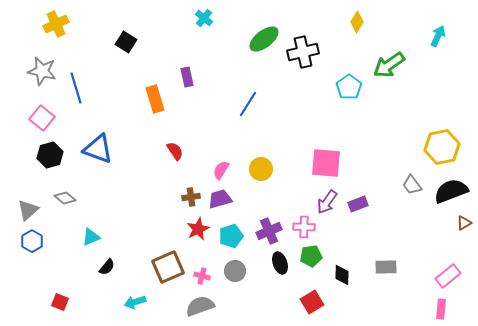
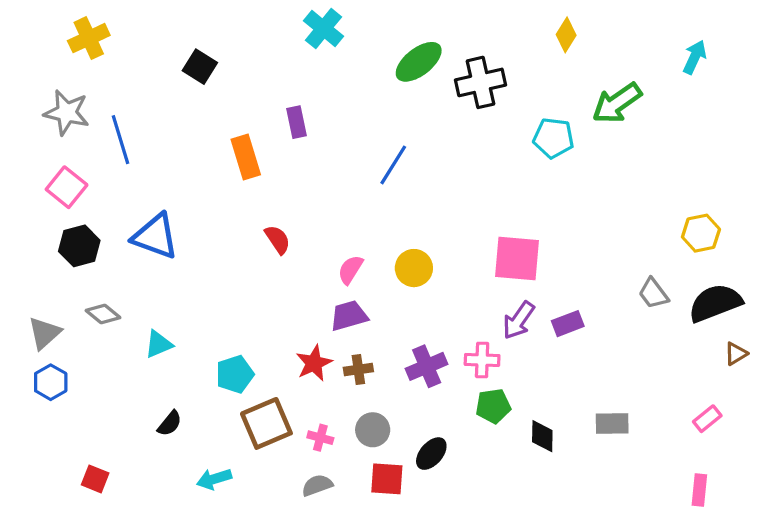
cyan cross: (204, 18) -> (323, 29), size x1.4
cyan pentagon: (349, 87) -> (553, 138), turned -30
yellow hexagon: (442, 147) -> (701, 233), size x0.7
brown cross: (191, 197) -> (358, 370), moved
cyan pentagon: (231, 236) -> (235, 374), moved
cyan triangle: (91, 237) -> (159, 344), moved
black ellipse: (280, 263) -> (431, 454), moved, turned 60
pink rectangle: (448, 276) -> (707, 419), moved, size x0.7
red square: (312, 302) -> (387, 479), moved, turned 35
gray semicircle: (200, 306) -> (317, 485), size x0.7

